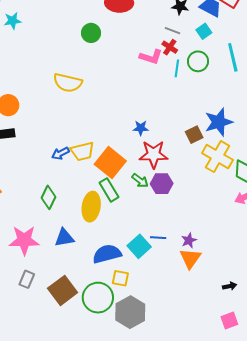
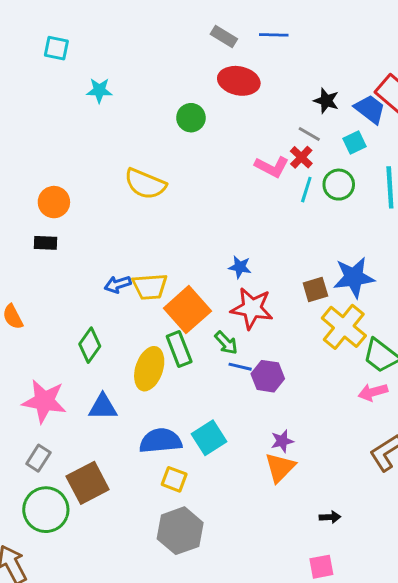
cyan star: (13, 21) -> (99, 90), moved
purple hexagon: (162, 184) -> (268, 376), moved
blue line: (158, 238) -> (240, 367), moved
green circle: (98, 298) -> (46, 510), moved

